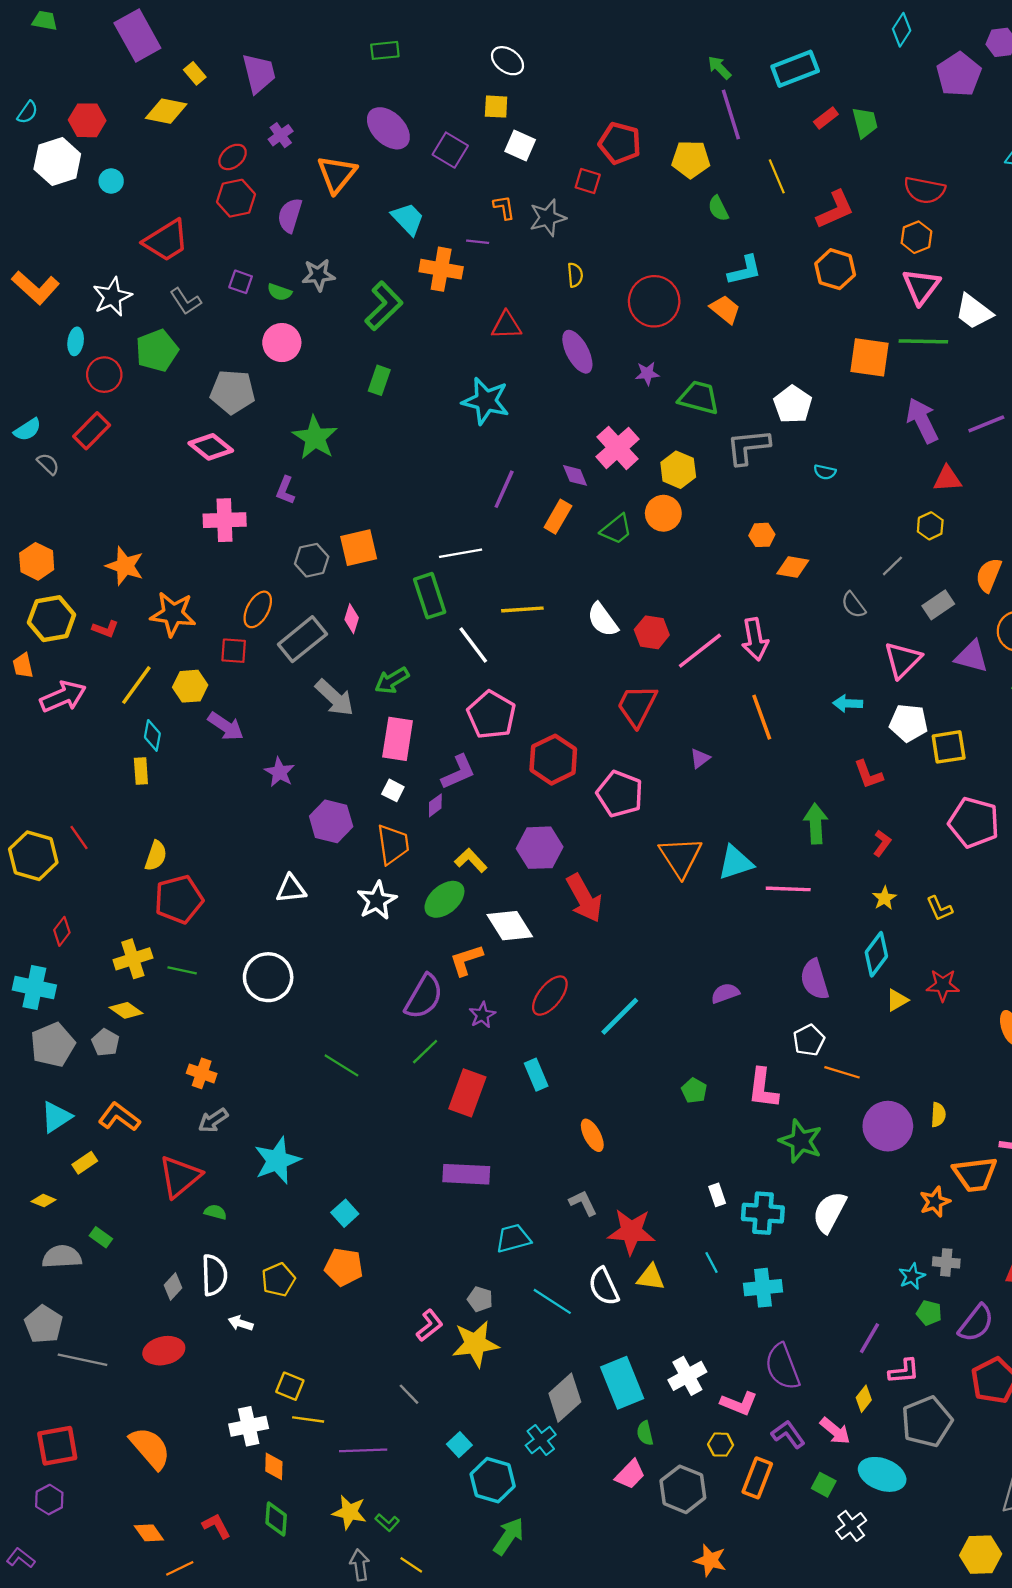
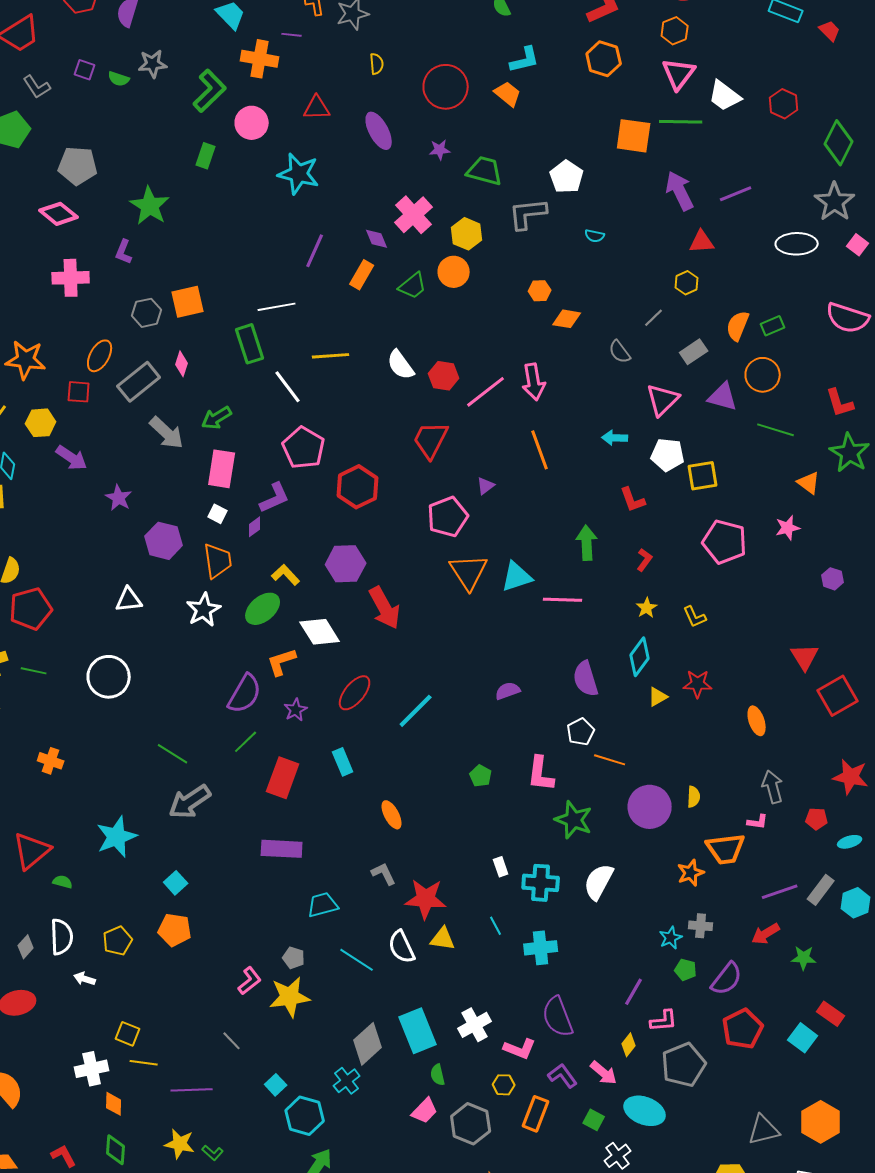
pink circle: (282, 343) -> (252, 123), moved
pink pentagon: (620, 794) -> (448, 517), moved, turned 30
gray arrow: (213, 1120) -> (190, 802), moved, size x1.6

